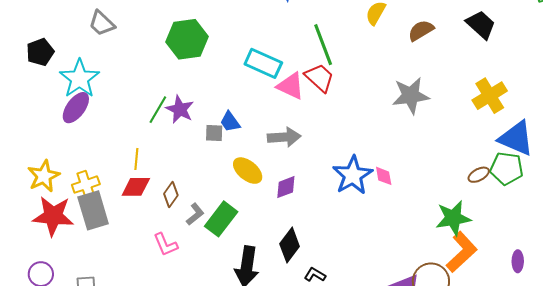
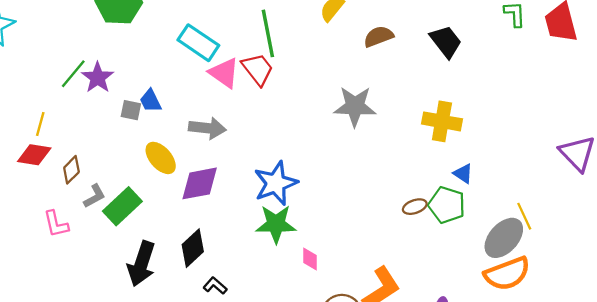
yellow cross: (490, 96) -> (442, 121), turned 32
blue triangle: (516, 138) -> (463, 174), size x0.5
pink diamond: (384, 176) -> (310, 259), moved
purple diamond: (286, 187) -> (200, 183), size x1.5
green star: (453, 218) -> (276, 224), moved

